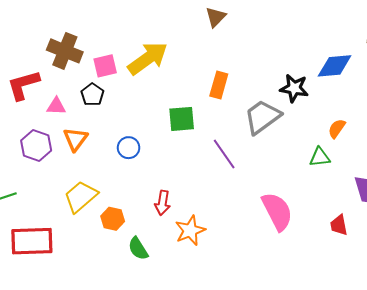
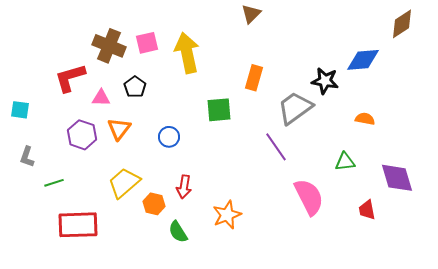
yellow arrow: (148, 58) -> (187, 53), turned -66
pink square: (105, 66) -> (147, 43), moved
orange semicircle: (337, 129) -> (365, 119), turned 66
purple line: (224, 154) -> (276, 147), moved
green triangle: (320, 157) -> (345, 162), moved
red arrow: (163, 203) -> (184, 187), moved

